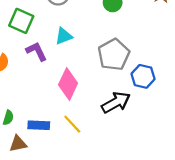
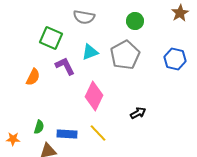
gray pentagon: (114, 55) -> (125, 55), moved
blue hexagon: (143, 76) -> (175, 59), moved
black arrow: (116, 102) -> (138, 113), size x0.6

